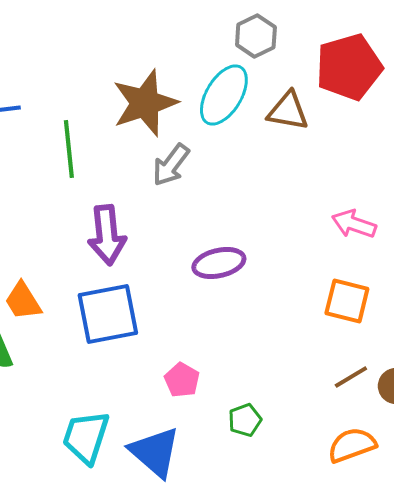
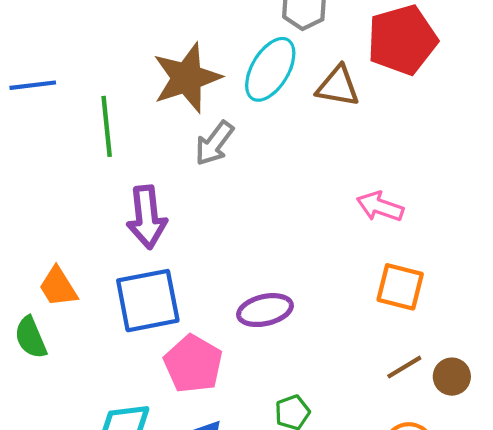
pink arrow: (354, 224) -> (380, 207), moved
purple ellipse: (219, 263) -> (265, 310), moved
pink pentagon: (182, 380) -> (193, 364), moved, size x1.6

